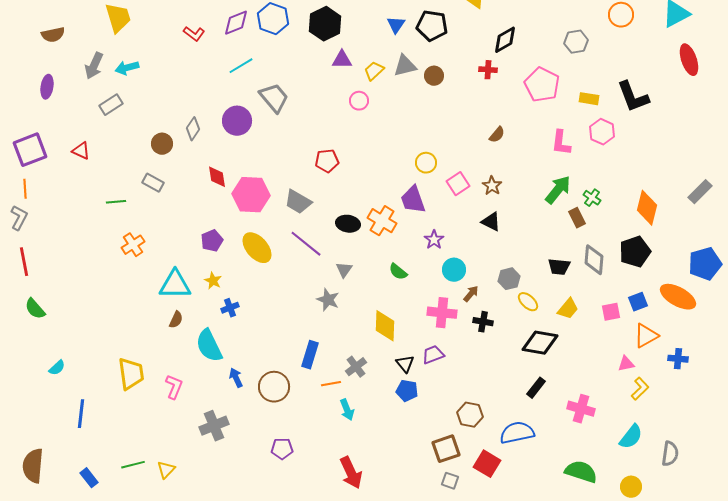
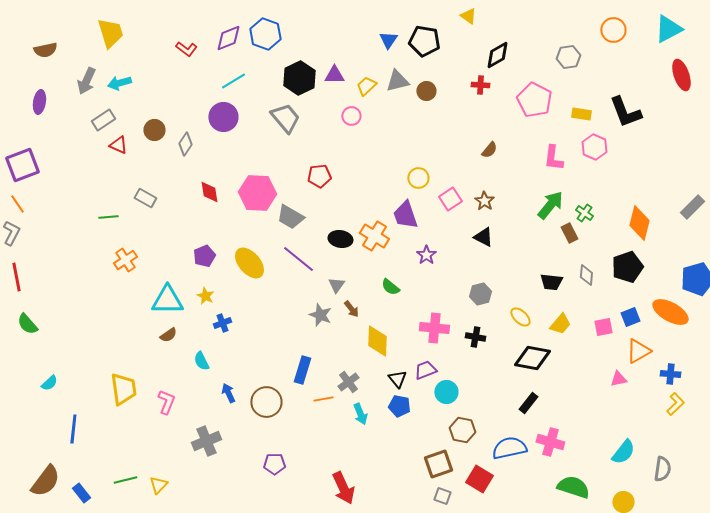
black hexagon: (325, 24) -> (299, 78), moved
gray trapezoid: (274, 98) -> (285, 118), moved
purple circle: (237, 121) -> (223, 117), moved
brown circle: (162, 144) -> (154, 130), moved
red triangle: (81, 151) -> (118, 145), moved
orange line: (25, 189) -> (17, 204), turned -30
pink hexagon: (251, 195) -> (257, 193), moved
gray diamond: (594, 260) -> (586, 275), size x0.7
cyan circle: (454, 270) -> (446, 392), moved
gray hexagon: (509, 279) -> (480, 294), moved
brown arrow: (471, 294) -> (351, 309), moved, turned 102
brown semicircle: (176, 320) -> (168, 335), turned 30
cyan semicircle: (209, 346) -> (201, 361), size x0.6
yellow L-shape: (640, 389) -> (675, 404), moved
pink cross: (581, 409) -> (550, 442), moved
cyan arrow: (347, 410) -> (360, 414), moved
brown semicircle: (33, 466) -> (45, 481), moved, turned -148

